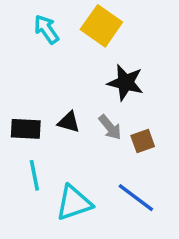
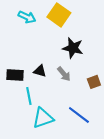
cyan arrow: (46, 29) -> (27, 17), turned 150
brown square: (143, 141) -> (94, 82), moved
cyan line: (34, 175) -> (29, 96), moved

